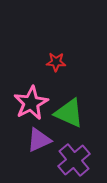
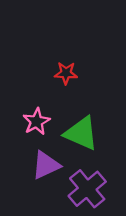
pink star: (31, 103) -> (36, 122), size x0.7

